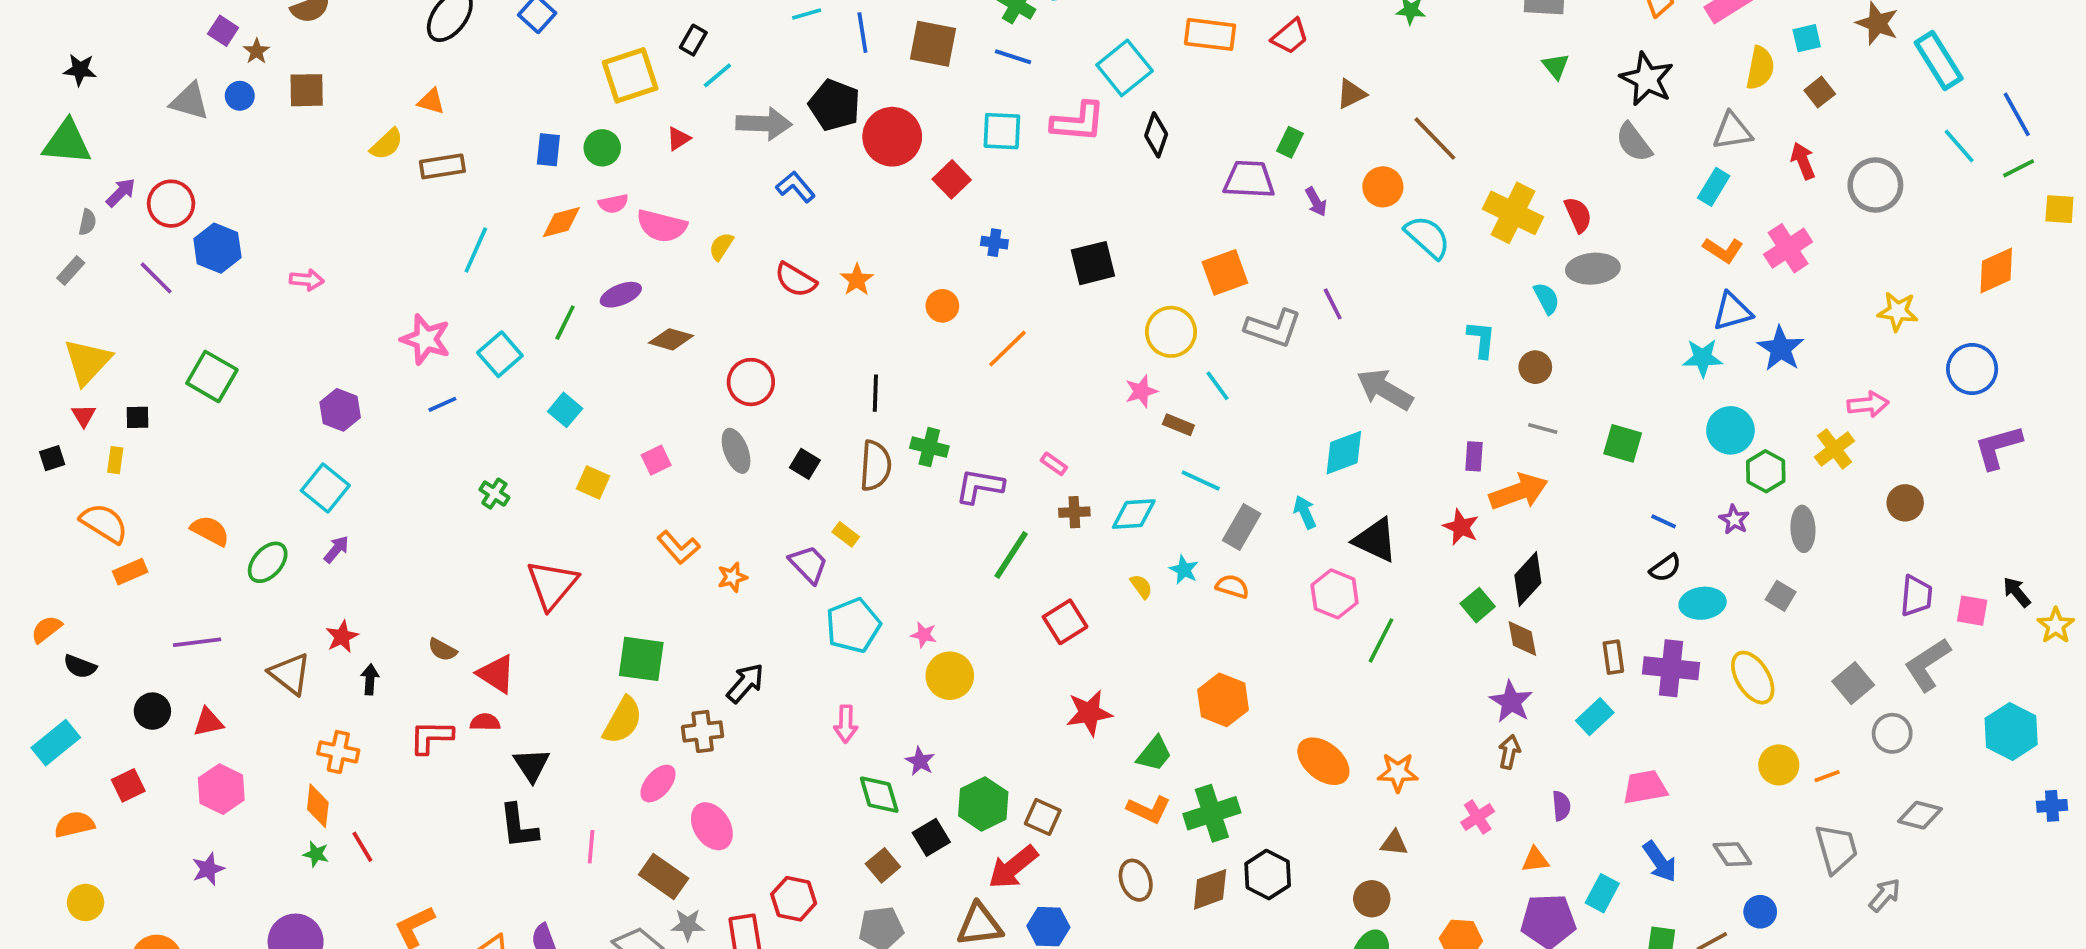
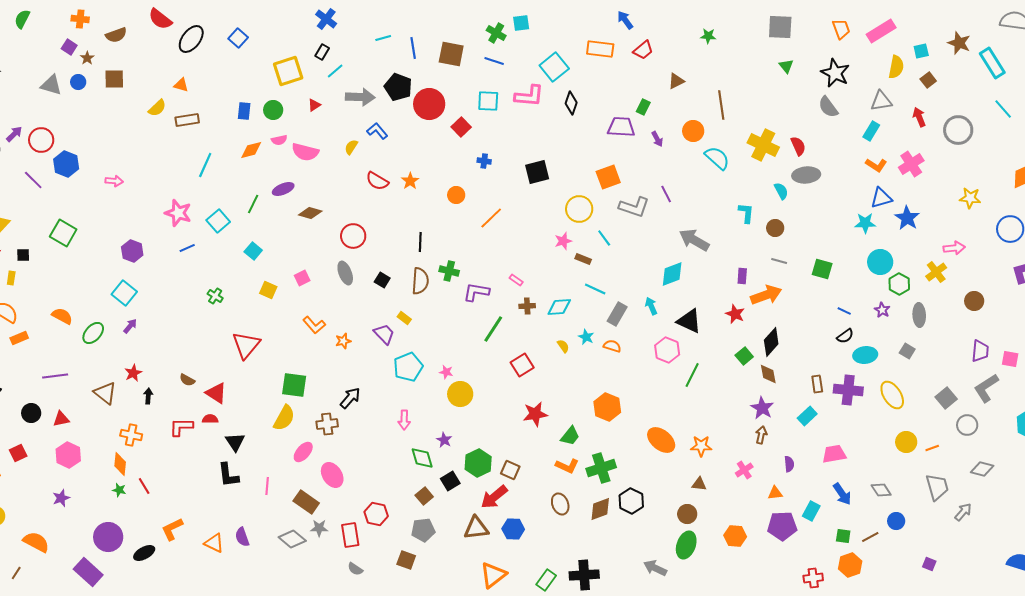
brown line: (1435, 139) -> (721, 105), turned 36
yellow semicircle: (721, 246) -> (351, 147), moved

